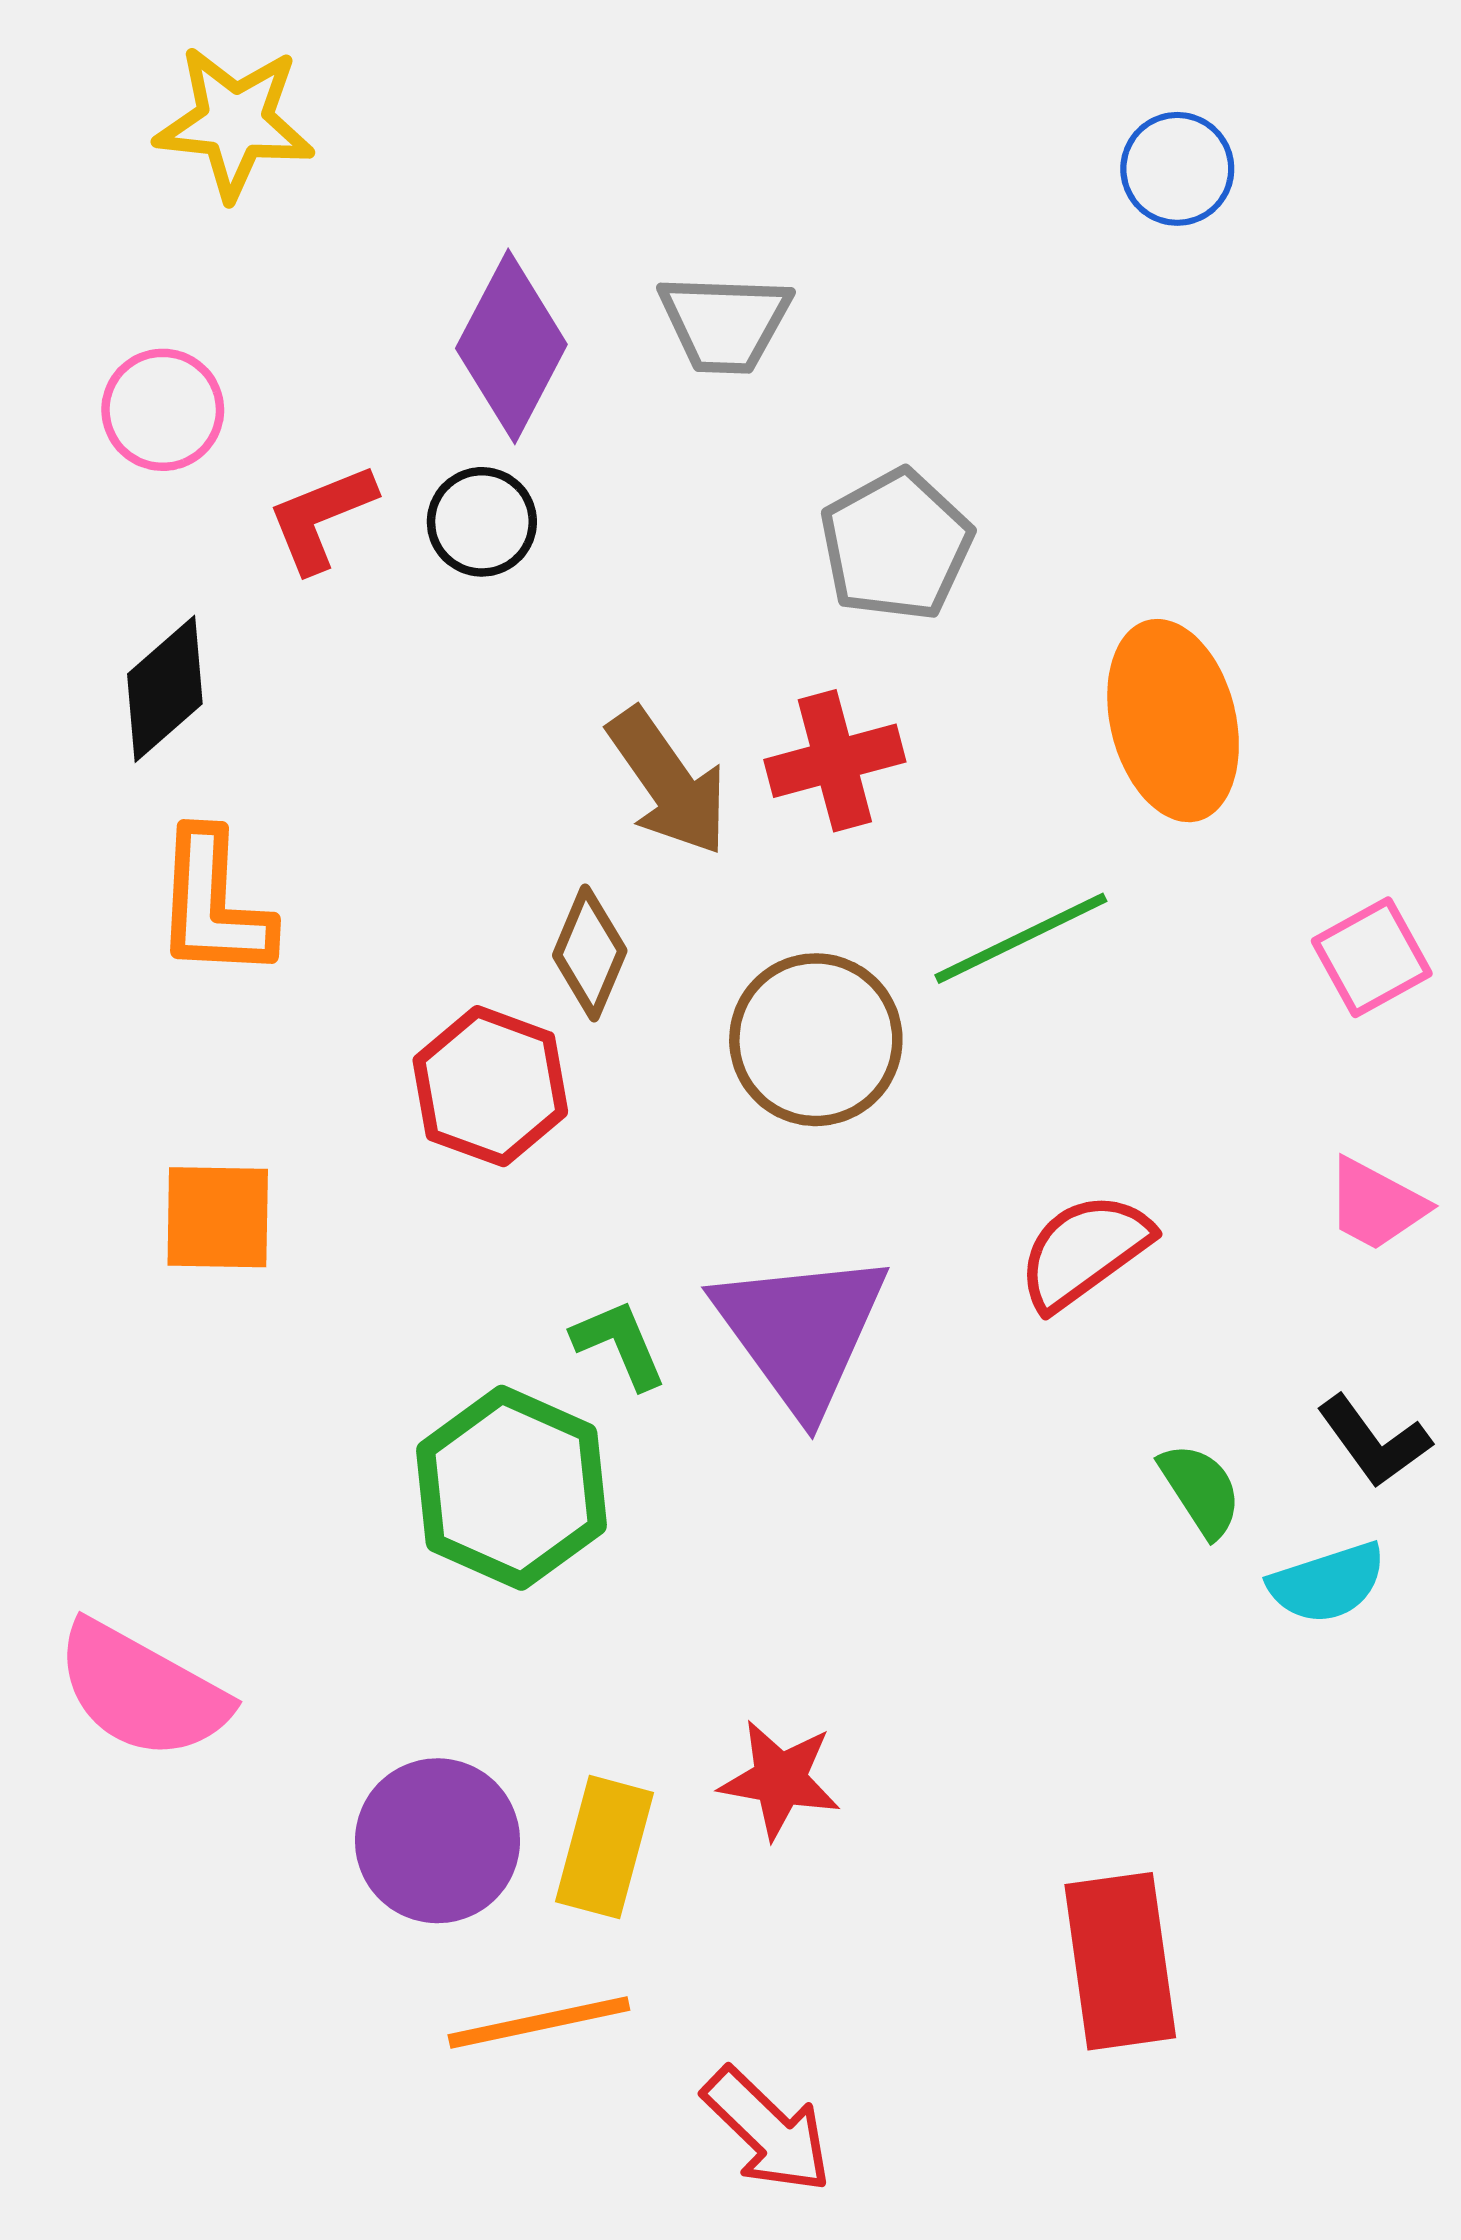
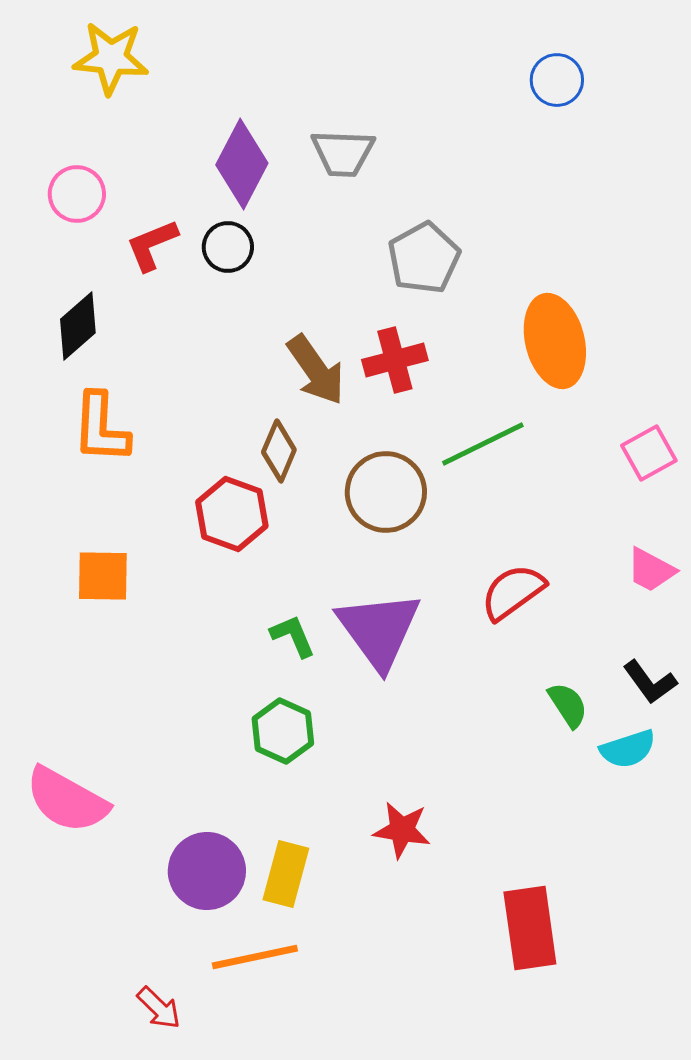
green hexagon: (511, 1488) -> (283, 731), moved, size x0.7
red star: (780, 1779) -> (402, 830), moved
red arrow: (767, 2130) -> (159, 1008), moved, size x0.7

